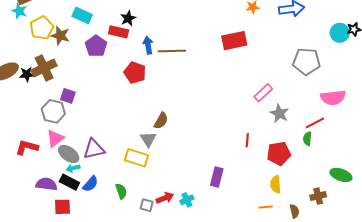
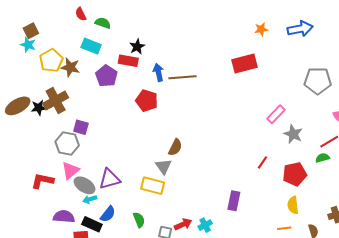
green semicircle: (307, 139) -> (322, 158), turned 72
red line: (247, 140) -> (262, 162), turned 32
black rectangle: (69, 182) -> (92, 224), moved

